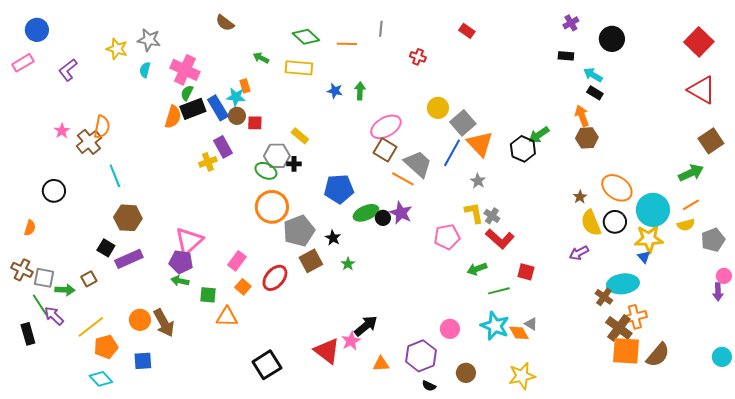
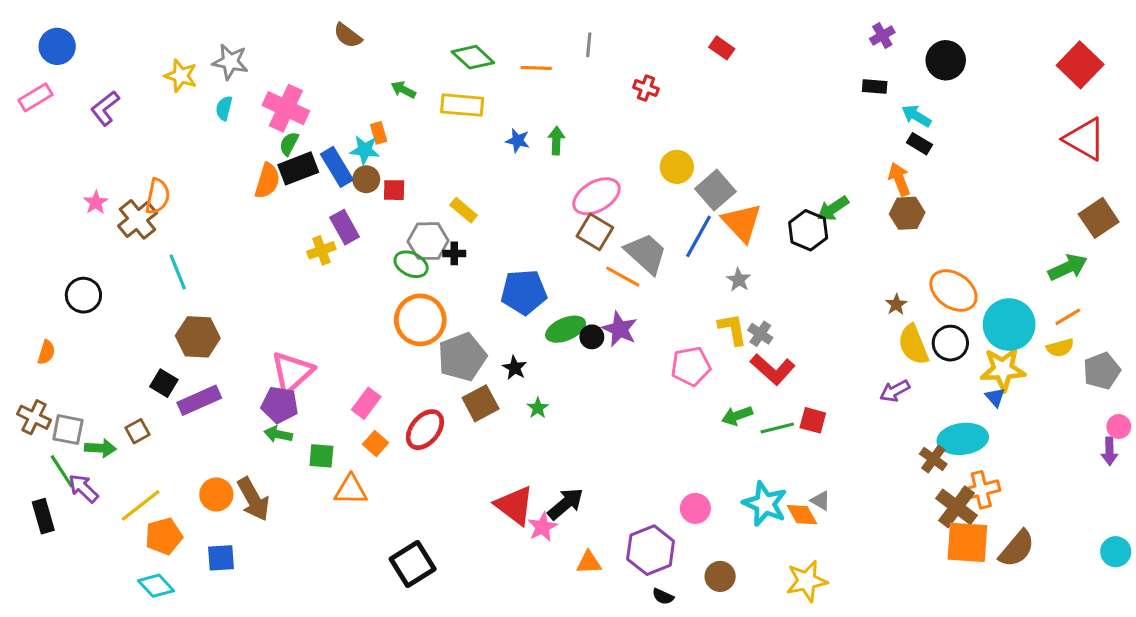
green line: (499, 291) -> (777, 428), moved
red triangle: (327, 351) -> (515, 505), moved

